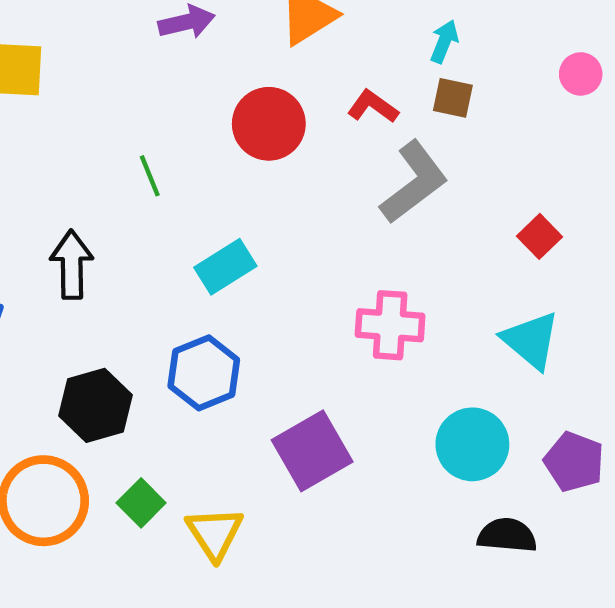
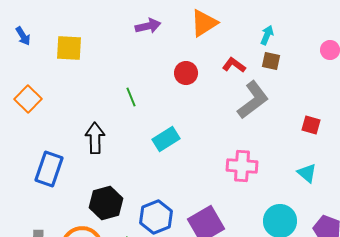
red circle: (269, 124) -> (186, 73), size x0.7
red square: (540, 236) -> (311, 125), turned -30
cyan triangle: (531, 340) -> (307, 173), size x0.7
blue hexagon: (204, 373) -> (156, 217), moved

